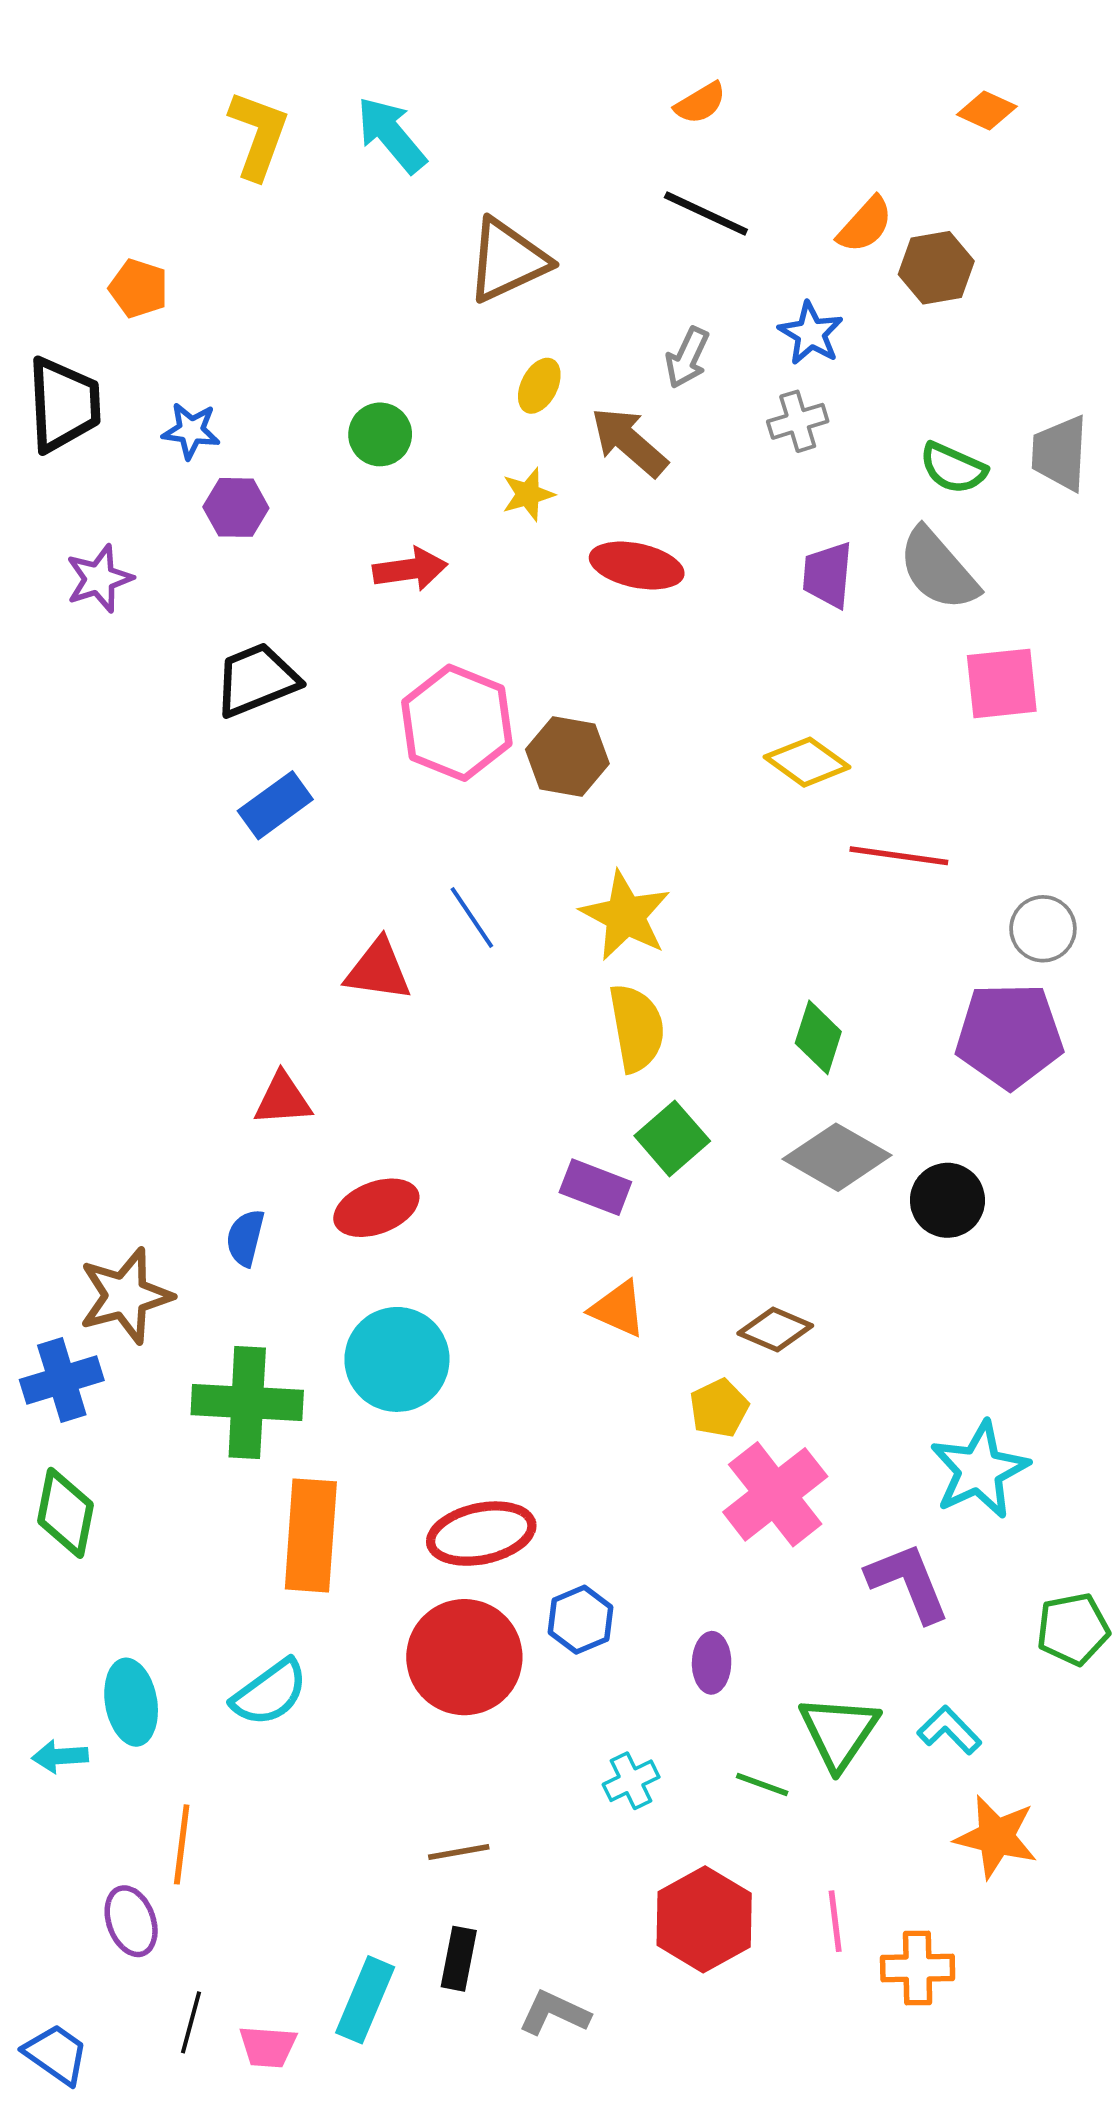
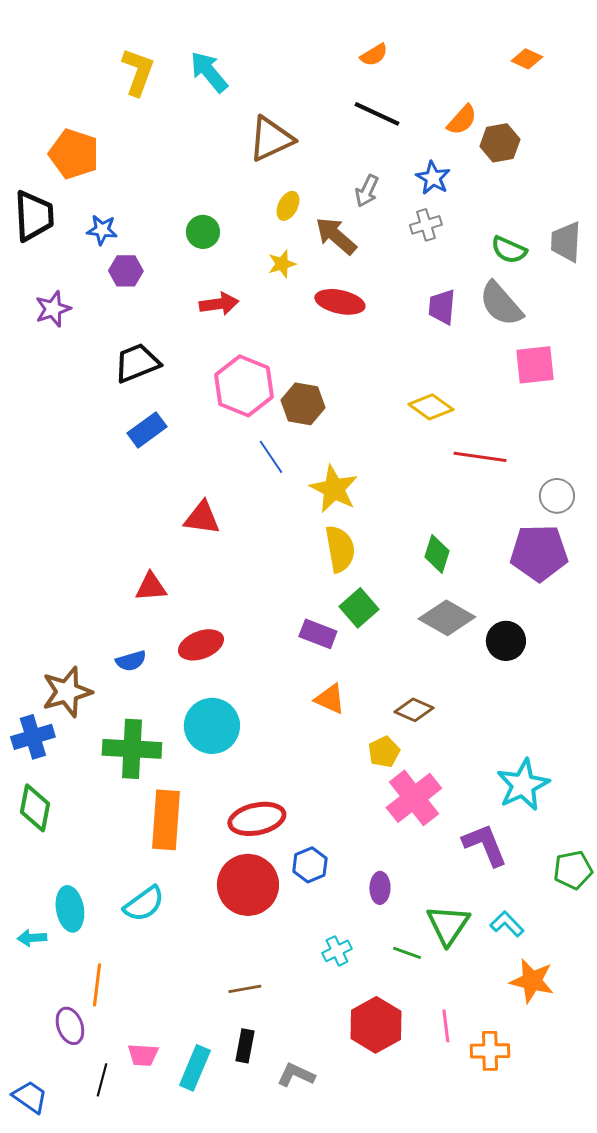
orange pentagon: (139, 288) -> (74, 154), size x1.6
blue line: (472, 918) -> (271, 457), moved
blue semicircle: (245, 1238) -> (131, 661), turned -120
pink trapezoid: (268, 2047) -> (143, 1055), moved

